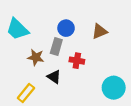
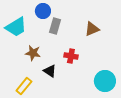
blue circle: (66, 28) -> (43, 11), moved
cyan trapezoid: (17, 29) -> (16, 27), turned -75
gray rectangle: (56, 47) -> (55, 26), moved

